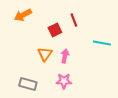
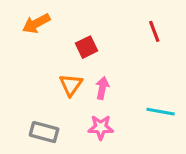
red line: (74, 20) -> (154, 31), moved
cyan line: (102, 43) -> (161, 112), moved

